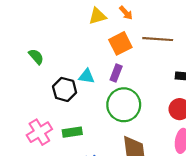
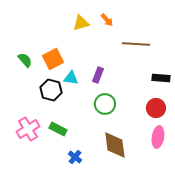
orange square: (120, 43) -> (53, 59), moved
green circle: (124, 105) -> (105, 104), size x0.7
green rectangle: (72, 132) -> (58, 129), turned 36

